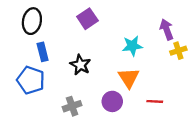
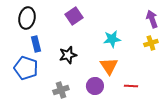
purple arrow: (167, 29) -> (152, 19), moved
black star: (80, 65) -> (68, 55), turned 30

